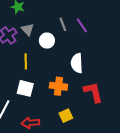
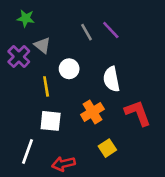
white circle: (47, 41) -> (69, 69), moved
orange cross: (58, 86) -> (92, 112), turned -30

